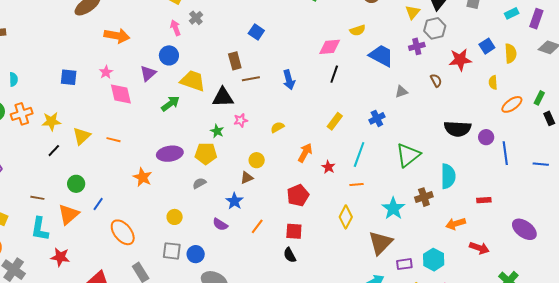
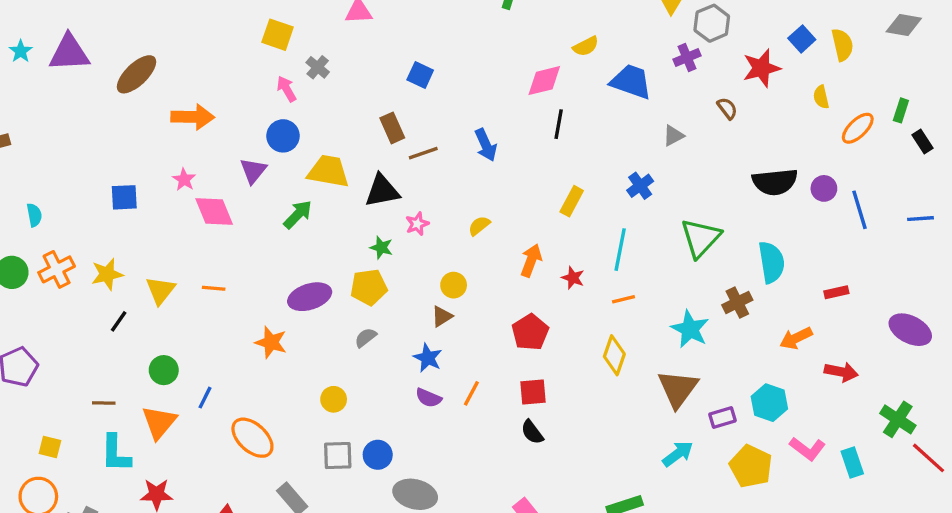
purple semicircle: (220, 224) -> (429, 398), moved

